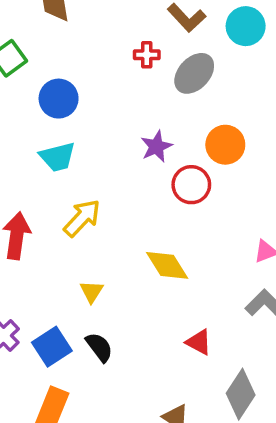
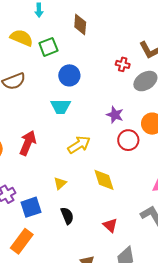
purple star: (156, 146) -> (115, 115), turned 30
yellow arrow: (82, 218) -> (79, 145), moved
black semicircle: (99, 347) -> (67, 216), moved

